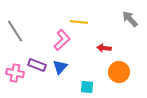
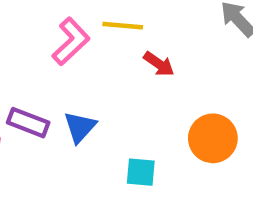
pink L-shape: (62, 40) -> (71, 41), moved
red arrow: (104, 48) -> (159, 64), moved, turned -152

